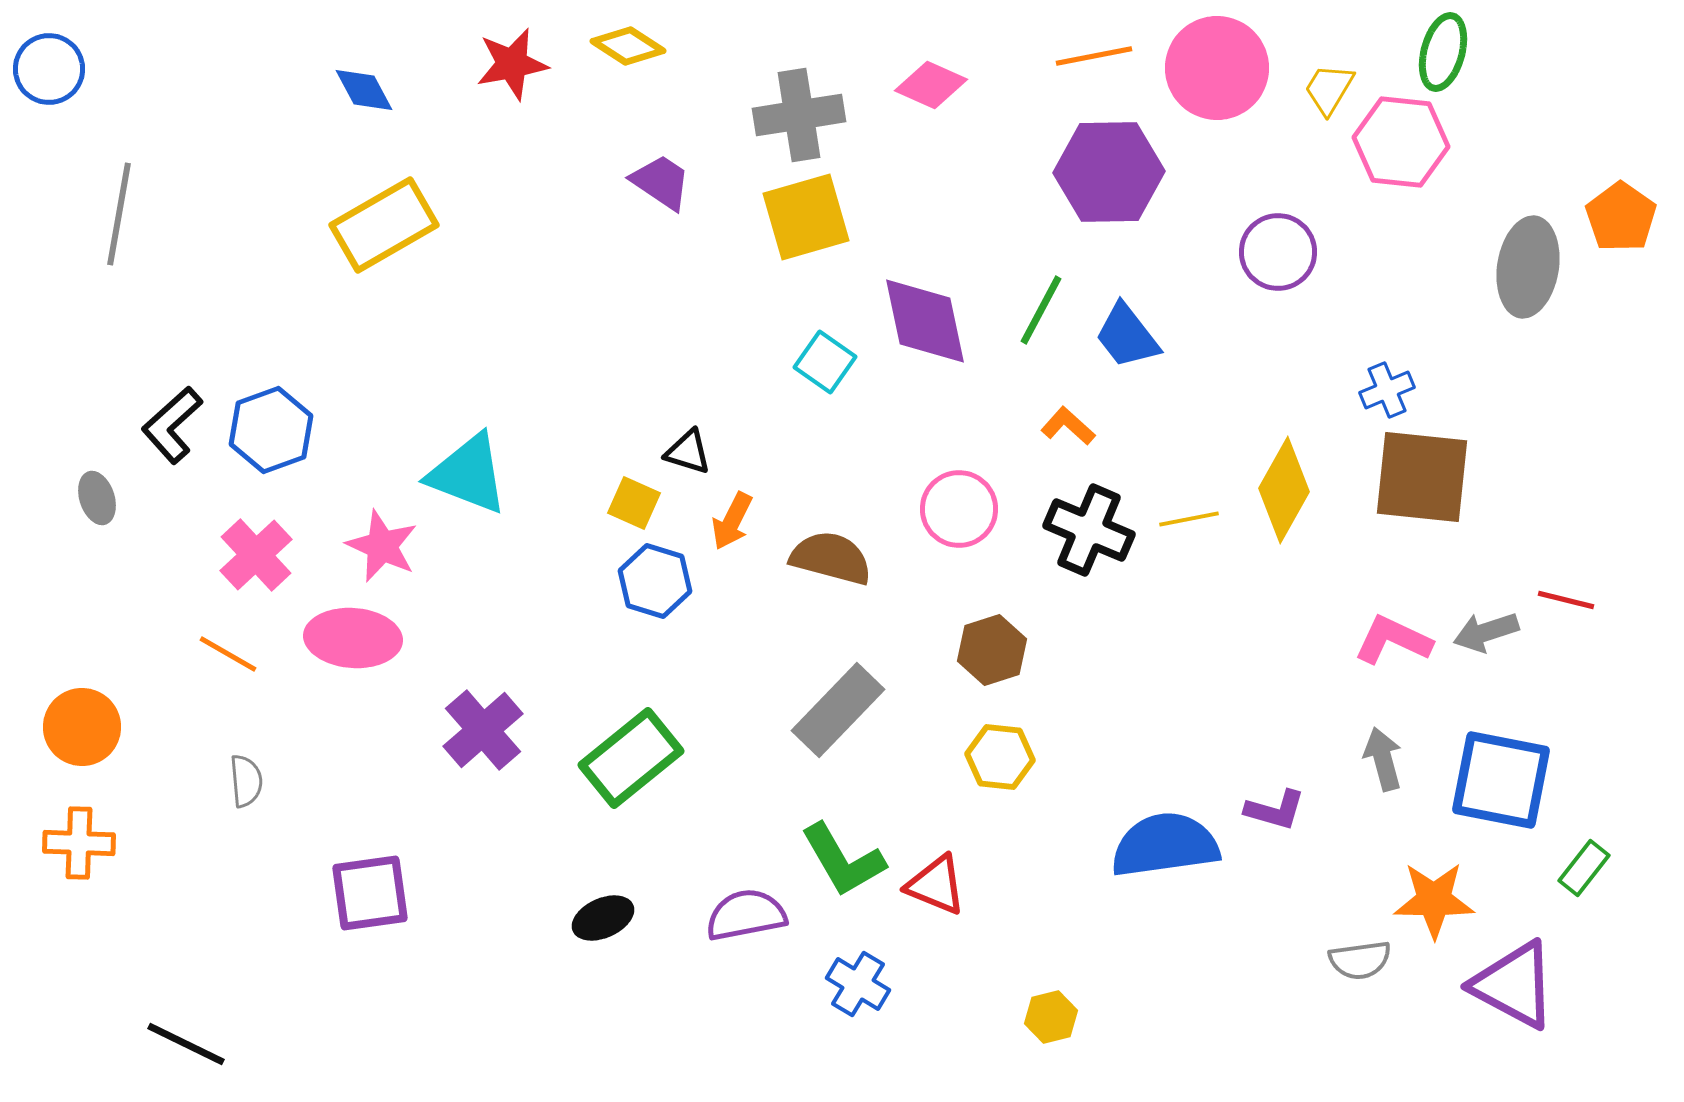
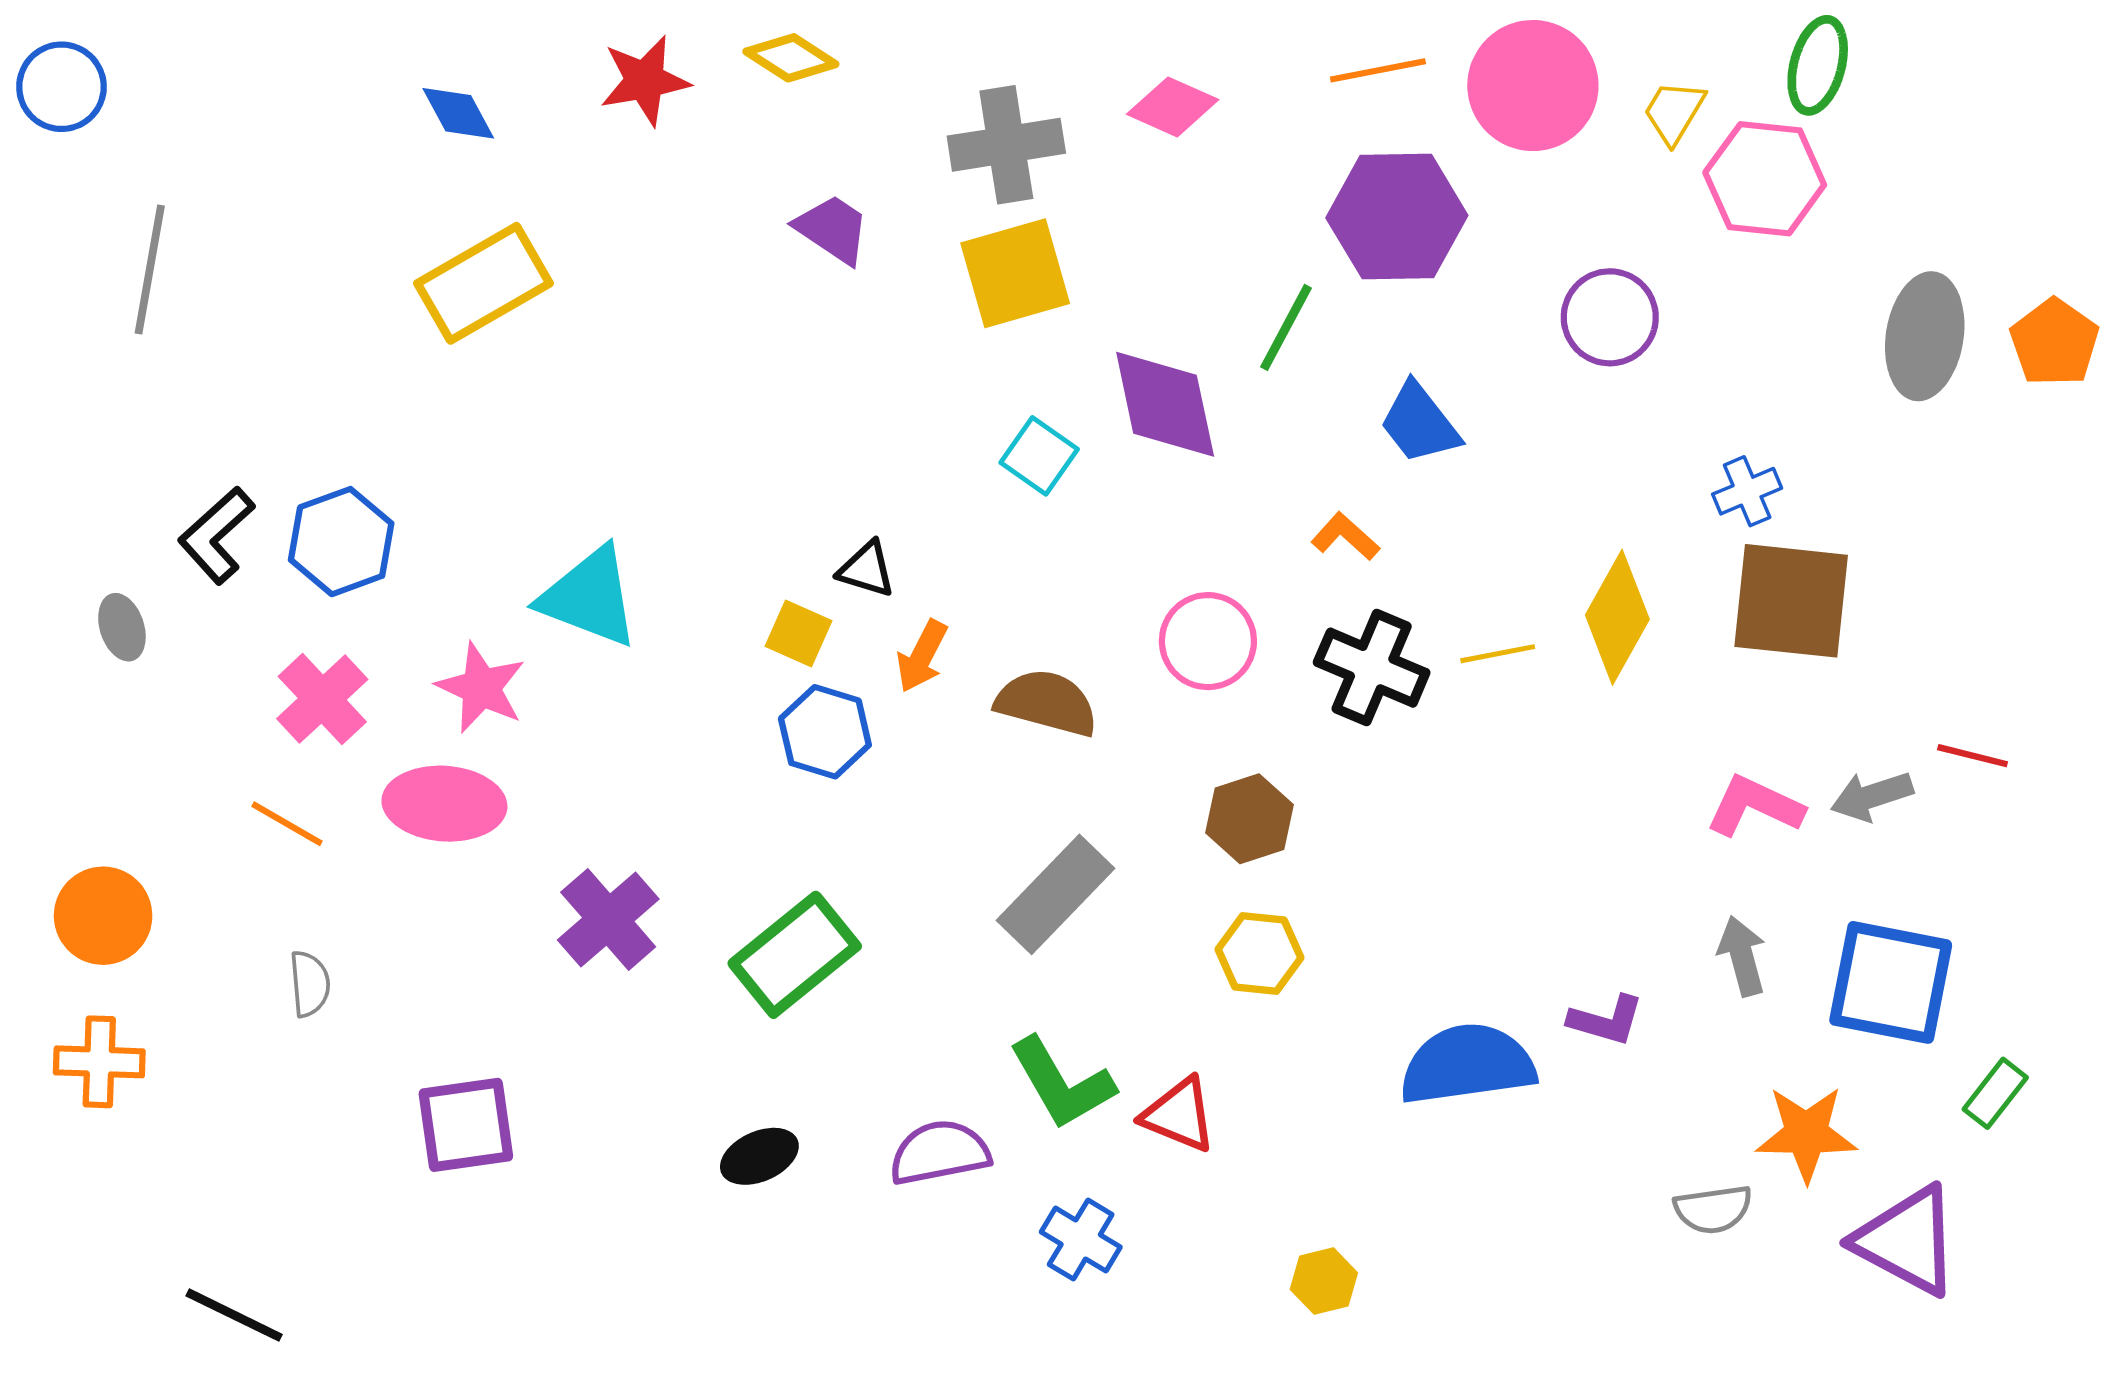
orange pentagon: (1621, 217) -> (2054, 343), moved
green line: (1041, 310) -> (1286, 327), moved

